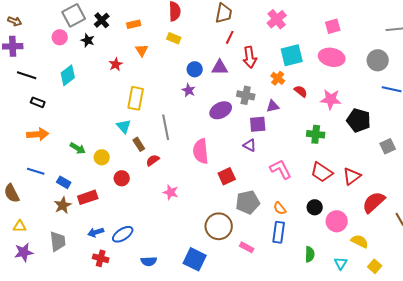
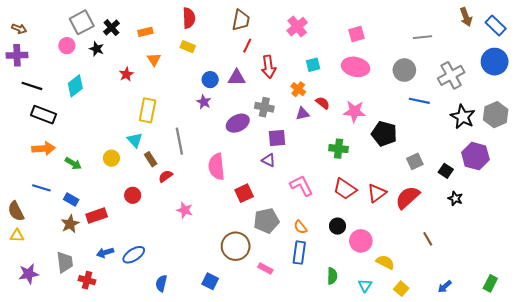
cyan square: (292, 55) -> (313, 65), size x0.6
black rectangle: (38, 102) -> (44, 115), size x1.6
purple triangle: (273, 106) -> (302, 114), moved
green arrow: (78, 148) -> (73, 163), moved
yellow circle: (102, 157) -> (111, 158), moved
red semicircle: (374, 202) -> (408, 197), moved
yellow triangle: (20, 226) -> (17, 236), moved
red cross: (101, 258) -> (87, 280), moved
blue square: (195, 259) -> (210, 281), size x0.7
blue semicircle: (149, 261) -> (161, 283), turned 105

